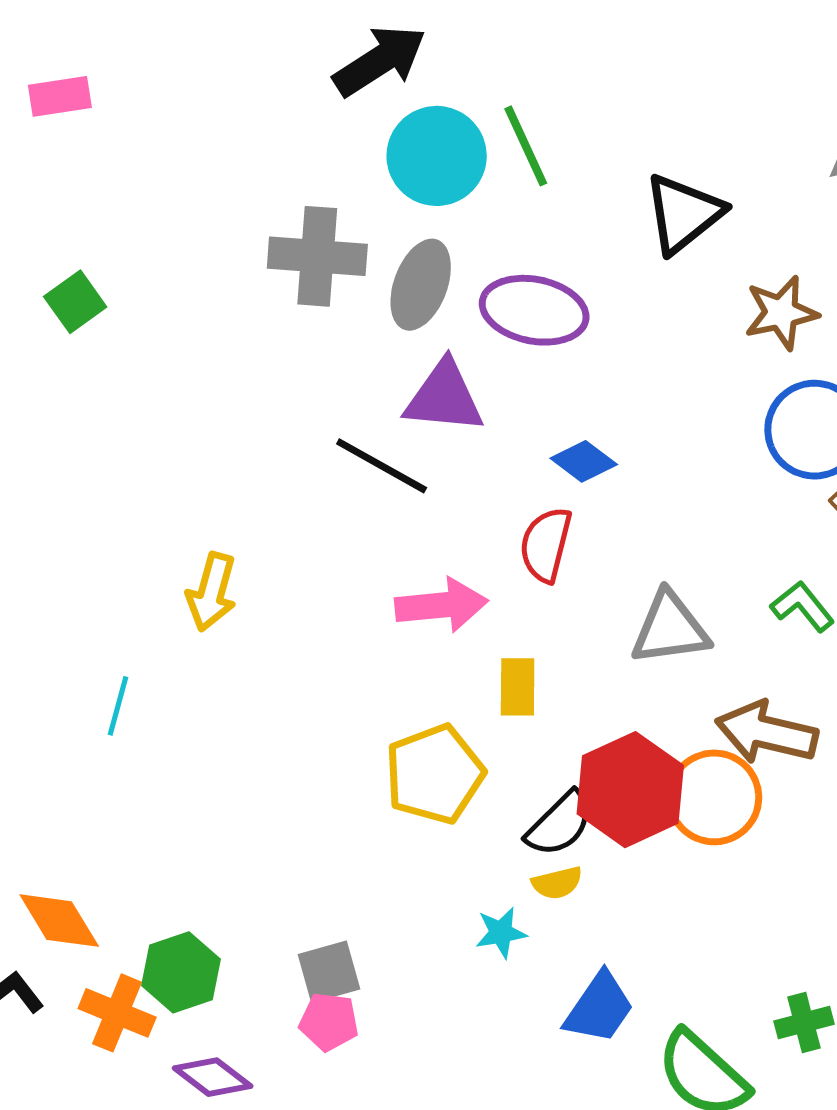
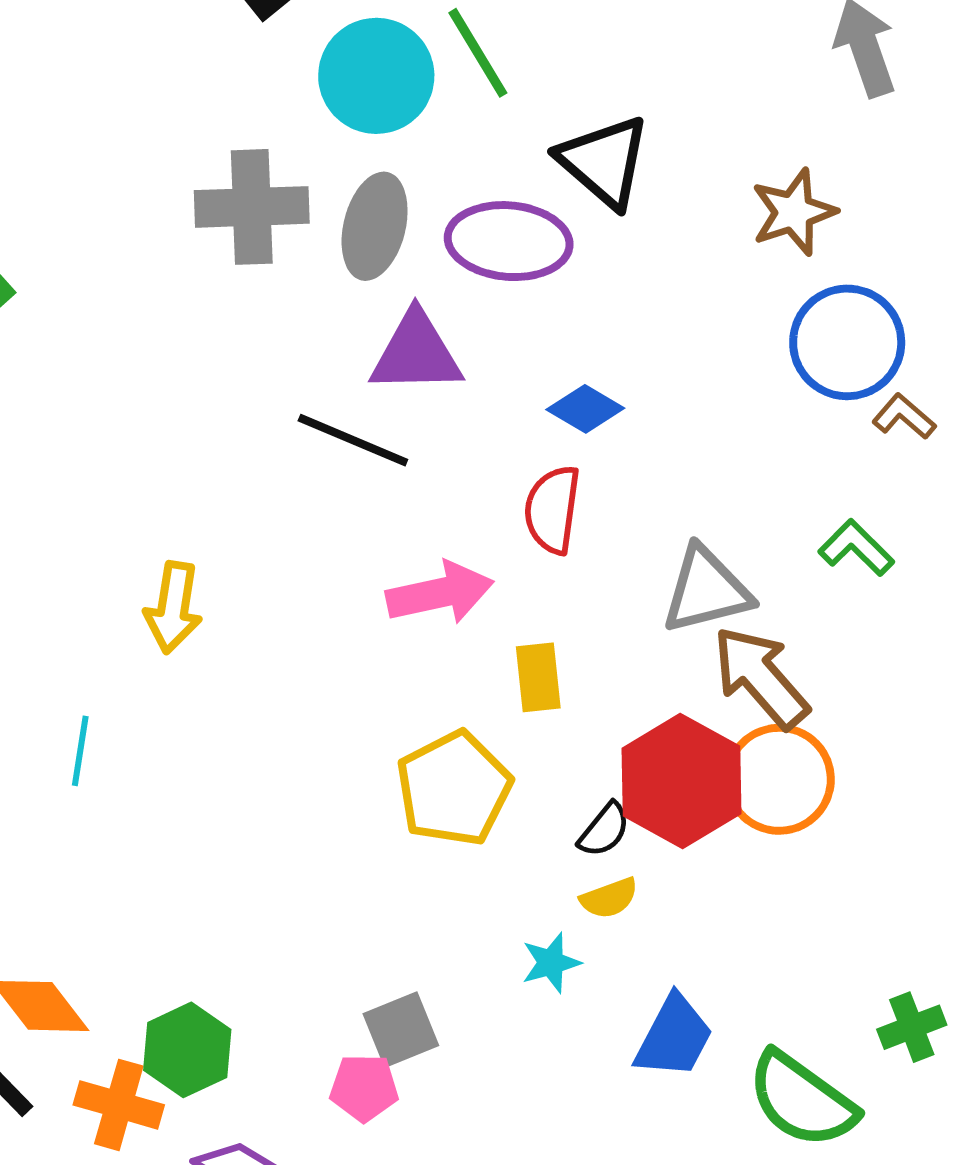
black triangle: (683, 214) -> (604, 162), moved, turned -34
brown arrow: (767, 733) -> (761, 677), moved, turned 42
black semicircle: (559, 824) -> (604, 830), size x0.7
gray square: (329, 972) -> (401, 1030), moved

